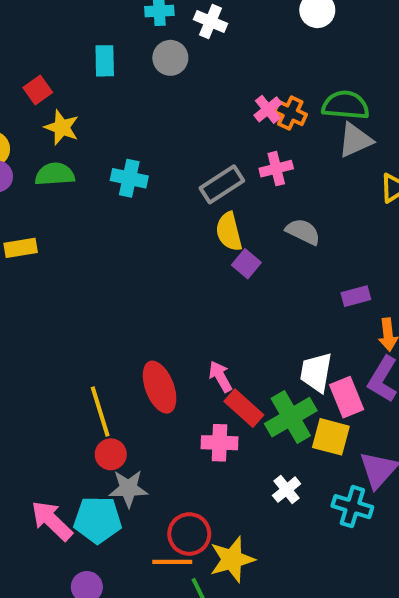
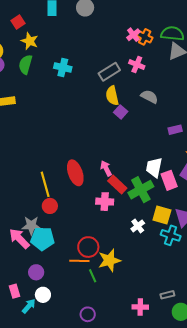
pink cross: (276, 169) -> (137, 65), turned 35
green semicircle: (55, 174) -> (25, 64), turned -72
yellow square: (331, 437) -> (162, 215), moved
gray star: (128, 488) -> (31, 226), moved

